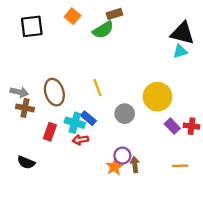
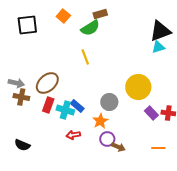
black triangle: (182, 33) -> (160, 31), turned -35
yellow line: (97, 88) -> (85, 57), moved
brown ellipse: (54, 92) -> (47, 83), turned 65
red rectangle: (50, 132) -> (48, 105), moved
red arrow: (80, 140) -> (73, 135), moved
brown arrow: (135, 165) -> (118, 147), turned 120
orange star: (114, 167) -> (100, 121), moved

